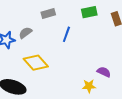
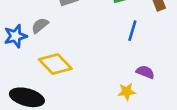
blue line: (66, 34) -> (132, 31), moved

